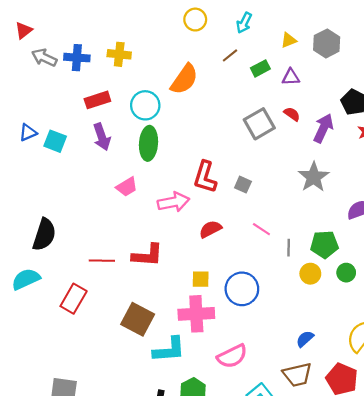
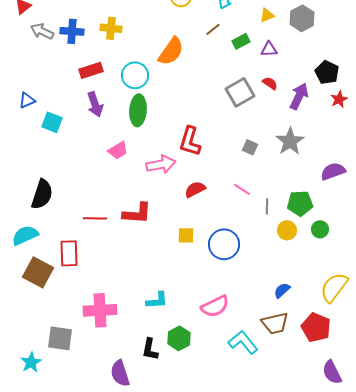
cyan square: (55, 141) -> (52, 122), moved
gray square: (243, 185) -> (250, 147), moved
red rectangle: (74, 299) -> (69, 253), turned -32
pink cross: (196, 314) -> (100, 310), moved
brown square: (138, 319) -> (38, 272), moved
cyan L-shape: (169, 350) -> (157, 300), size x0.7

